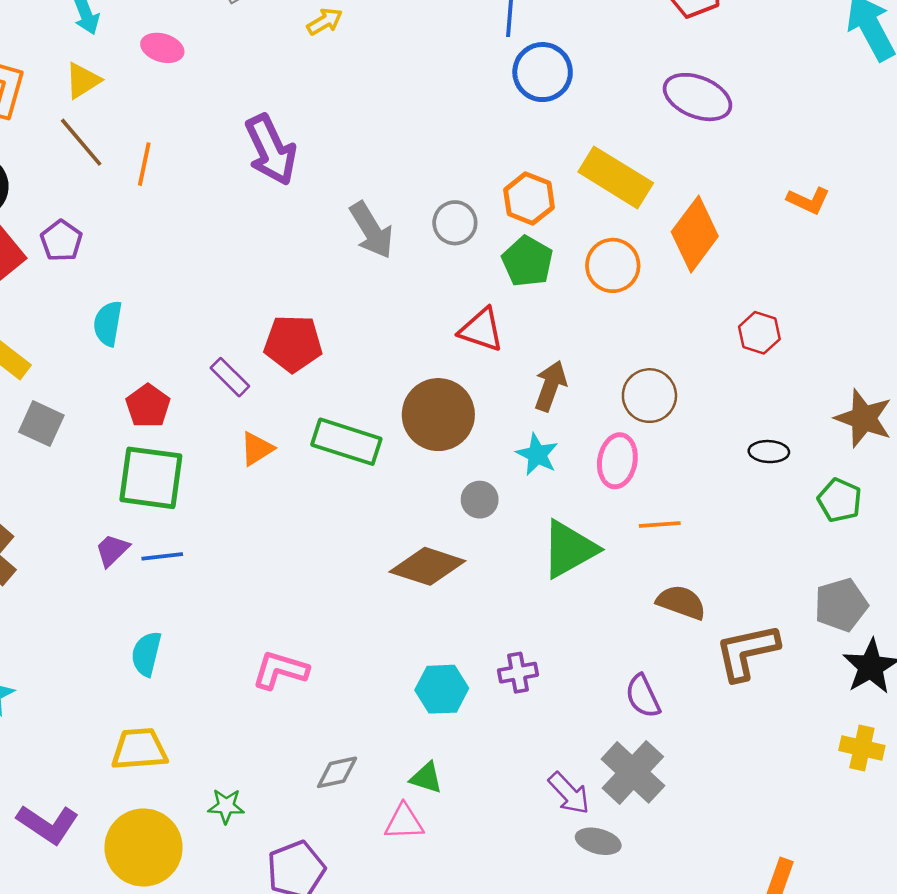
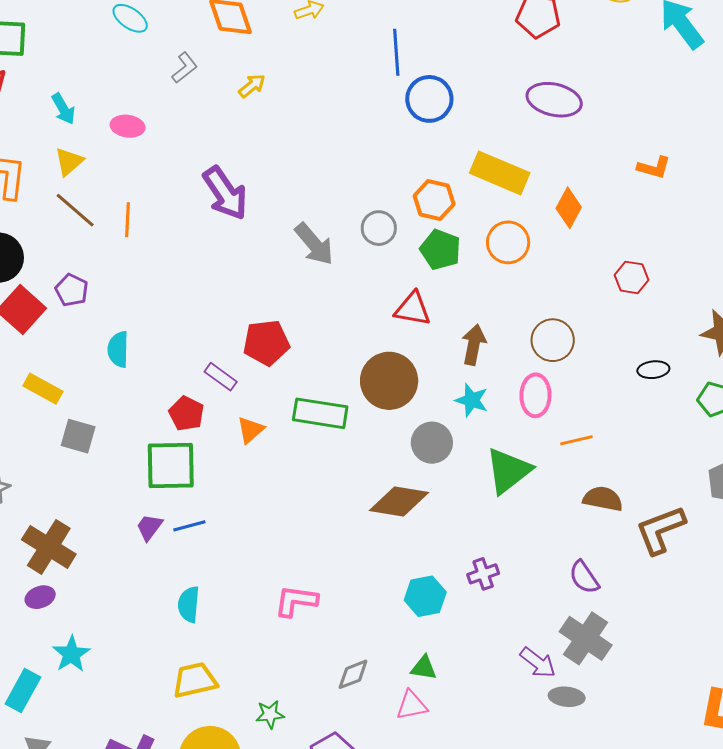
orange diamond: (695, 234) -> (569, 208), size x0.7
red pentagon: (148, 406) -> (186, 414), moved
gray circle: (480, 500) -> (432, 443), size x1.4

